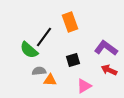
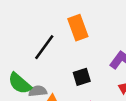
green semicircle: (29, 50) -> (20, 83), moved

